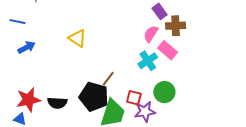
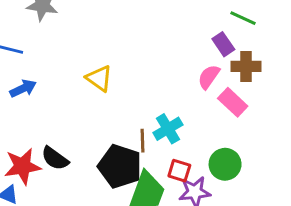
cyan cross: (148, 61) -> (168, 129), moved
brown line: (108, 79) -> (143, 141), turned -42
black semicircle: (57, 103) -> (55, 158), moved, turned 30

